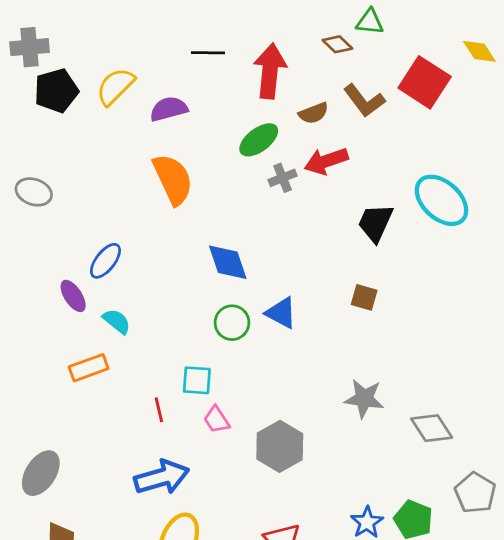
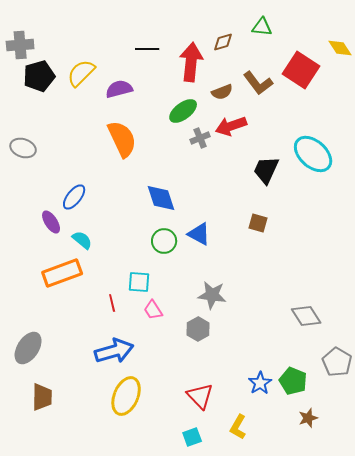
brown diamond: (337, 44) -> (223, 42), moved, turned -60
orange rectangle: (89, 368) -> (62, 273), size x1.4
gray star: (364, 399) -> (212, 295), moved
gray hexagon: (280, 446) -> (198, 329), size x0.7

